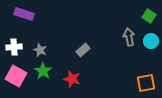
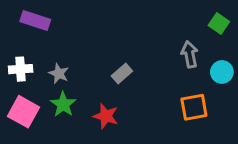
cyan circle: (151, 41) -> (222, 72), moved
orange square: (146, 83) -> (194, 107), moved

